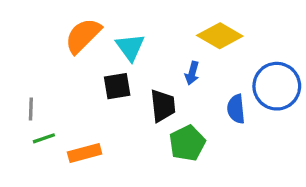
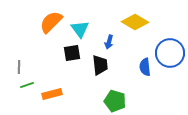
blue arrow: (192, 73) -> (109, 42), moved
green pentagon: (187, 143) -> (115, 101), moved, turned -30

